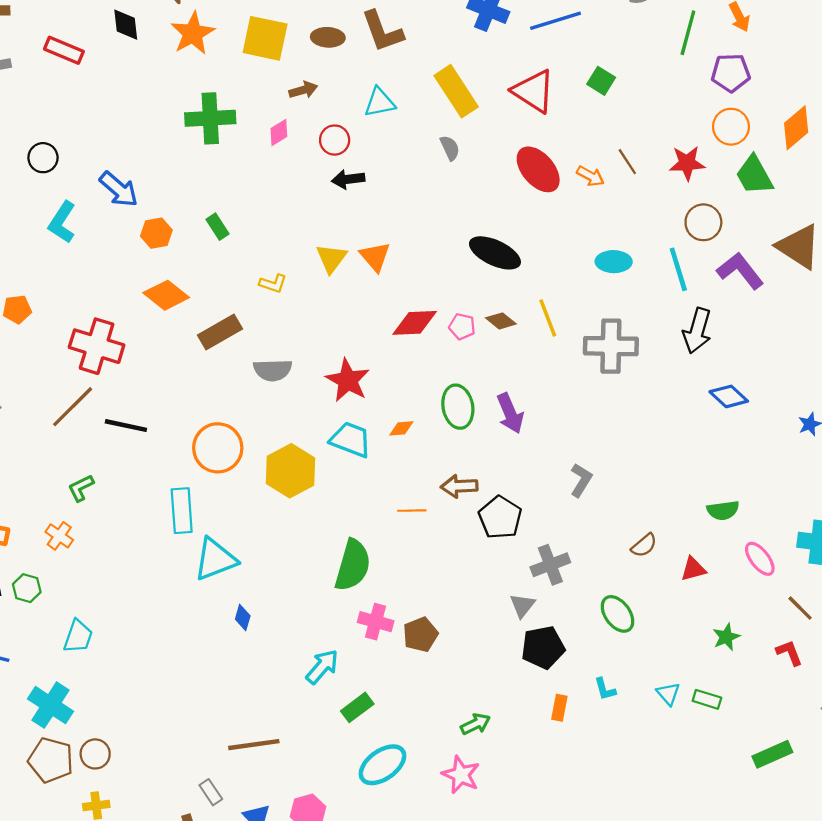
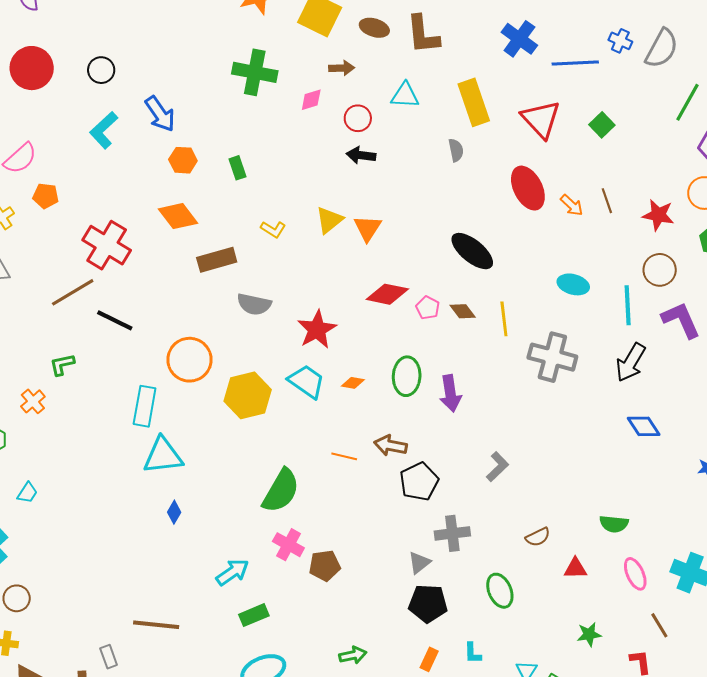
cyan trapezoid: (78, 636) -> (27, 493), size x0.7

